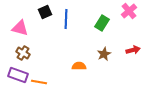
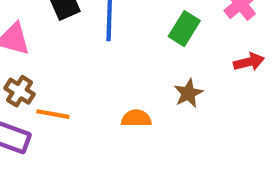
red arrow: (133, 50) -> (249, 62), moved
orange line: (39, 82) -> (53, 114), moved

